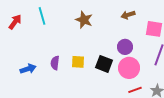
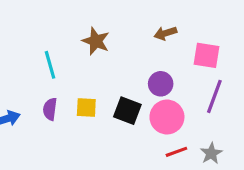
cyan line: (42, 16) -> (50, 65), moved

